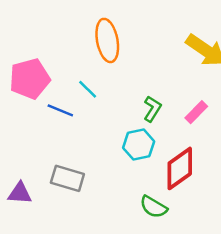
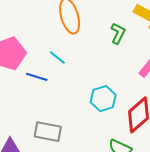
green L-shape: (152, 109) -> (118, 33), moved

